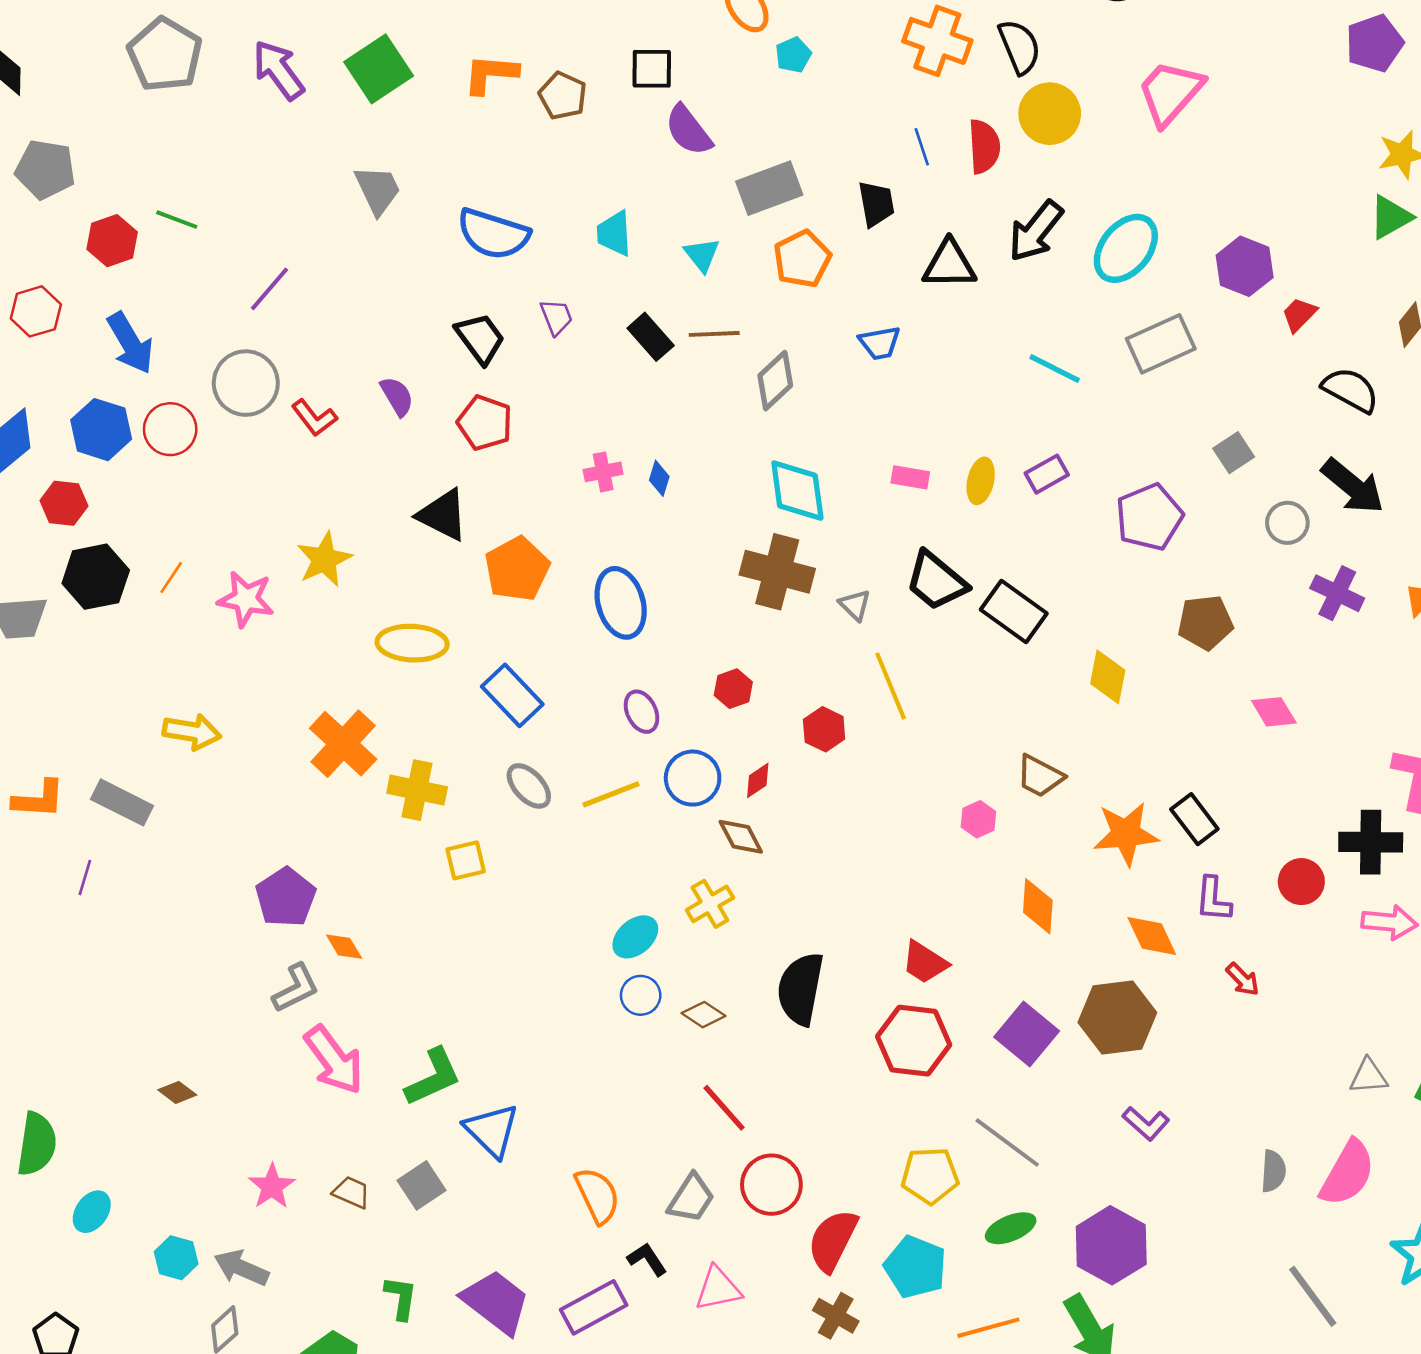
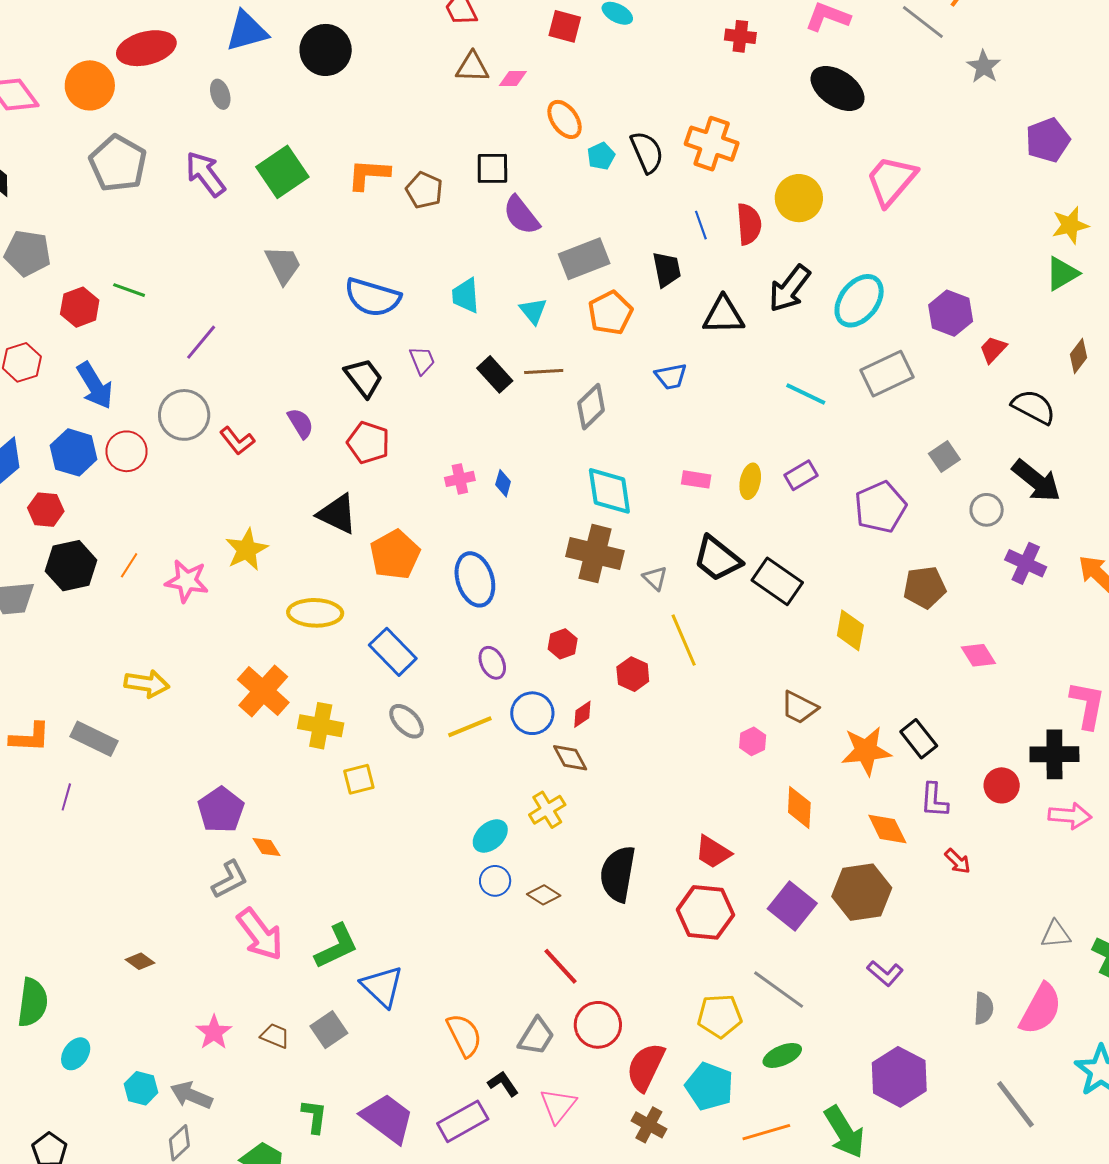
black semicircle: (1019, 47) -> (647, 152), moved
purple hexagon: (1111, 1245) -> (899, 1077), moved
pink triangle: (718, 1289) -> (558, 1105), turned -39

